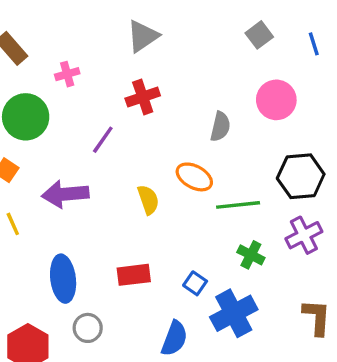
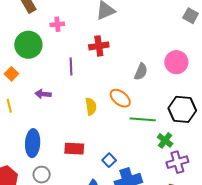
gray square: (259, 35) -> (191, 16), moved, turned -35
purple line: (103, 140) -> (71, 66), turned -48
purple arrow: (65, 194) -> (43, 94), size x0.6
purple cross: (304, 235) -> (177, 162), moved
green cross: (251, 255) -> (165, 140), moved

